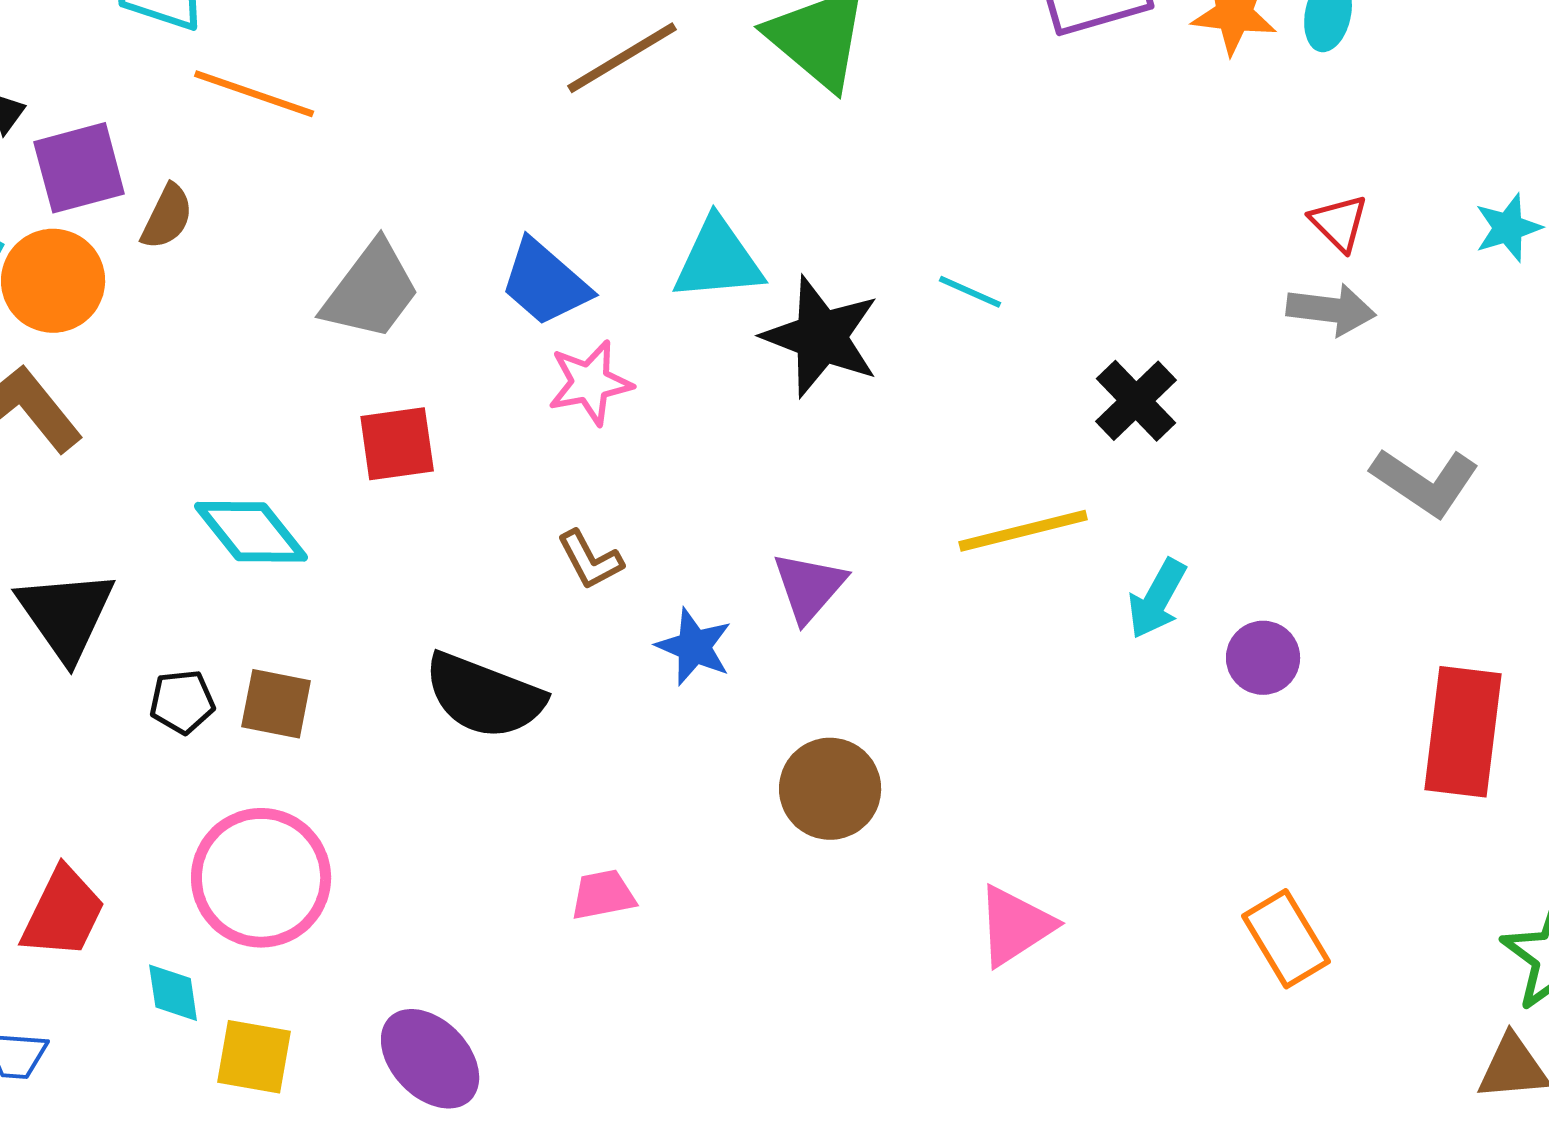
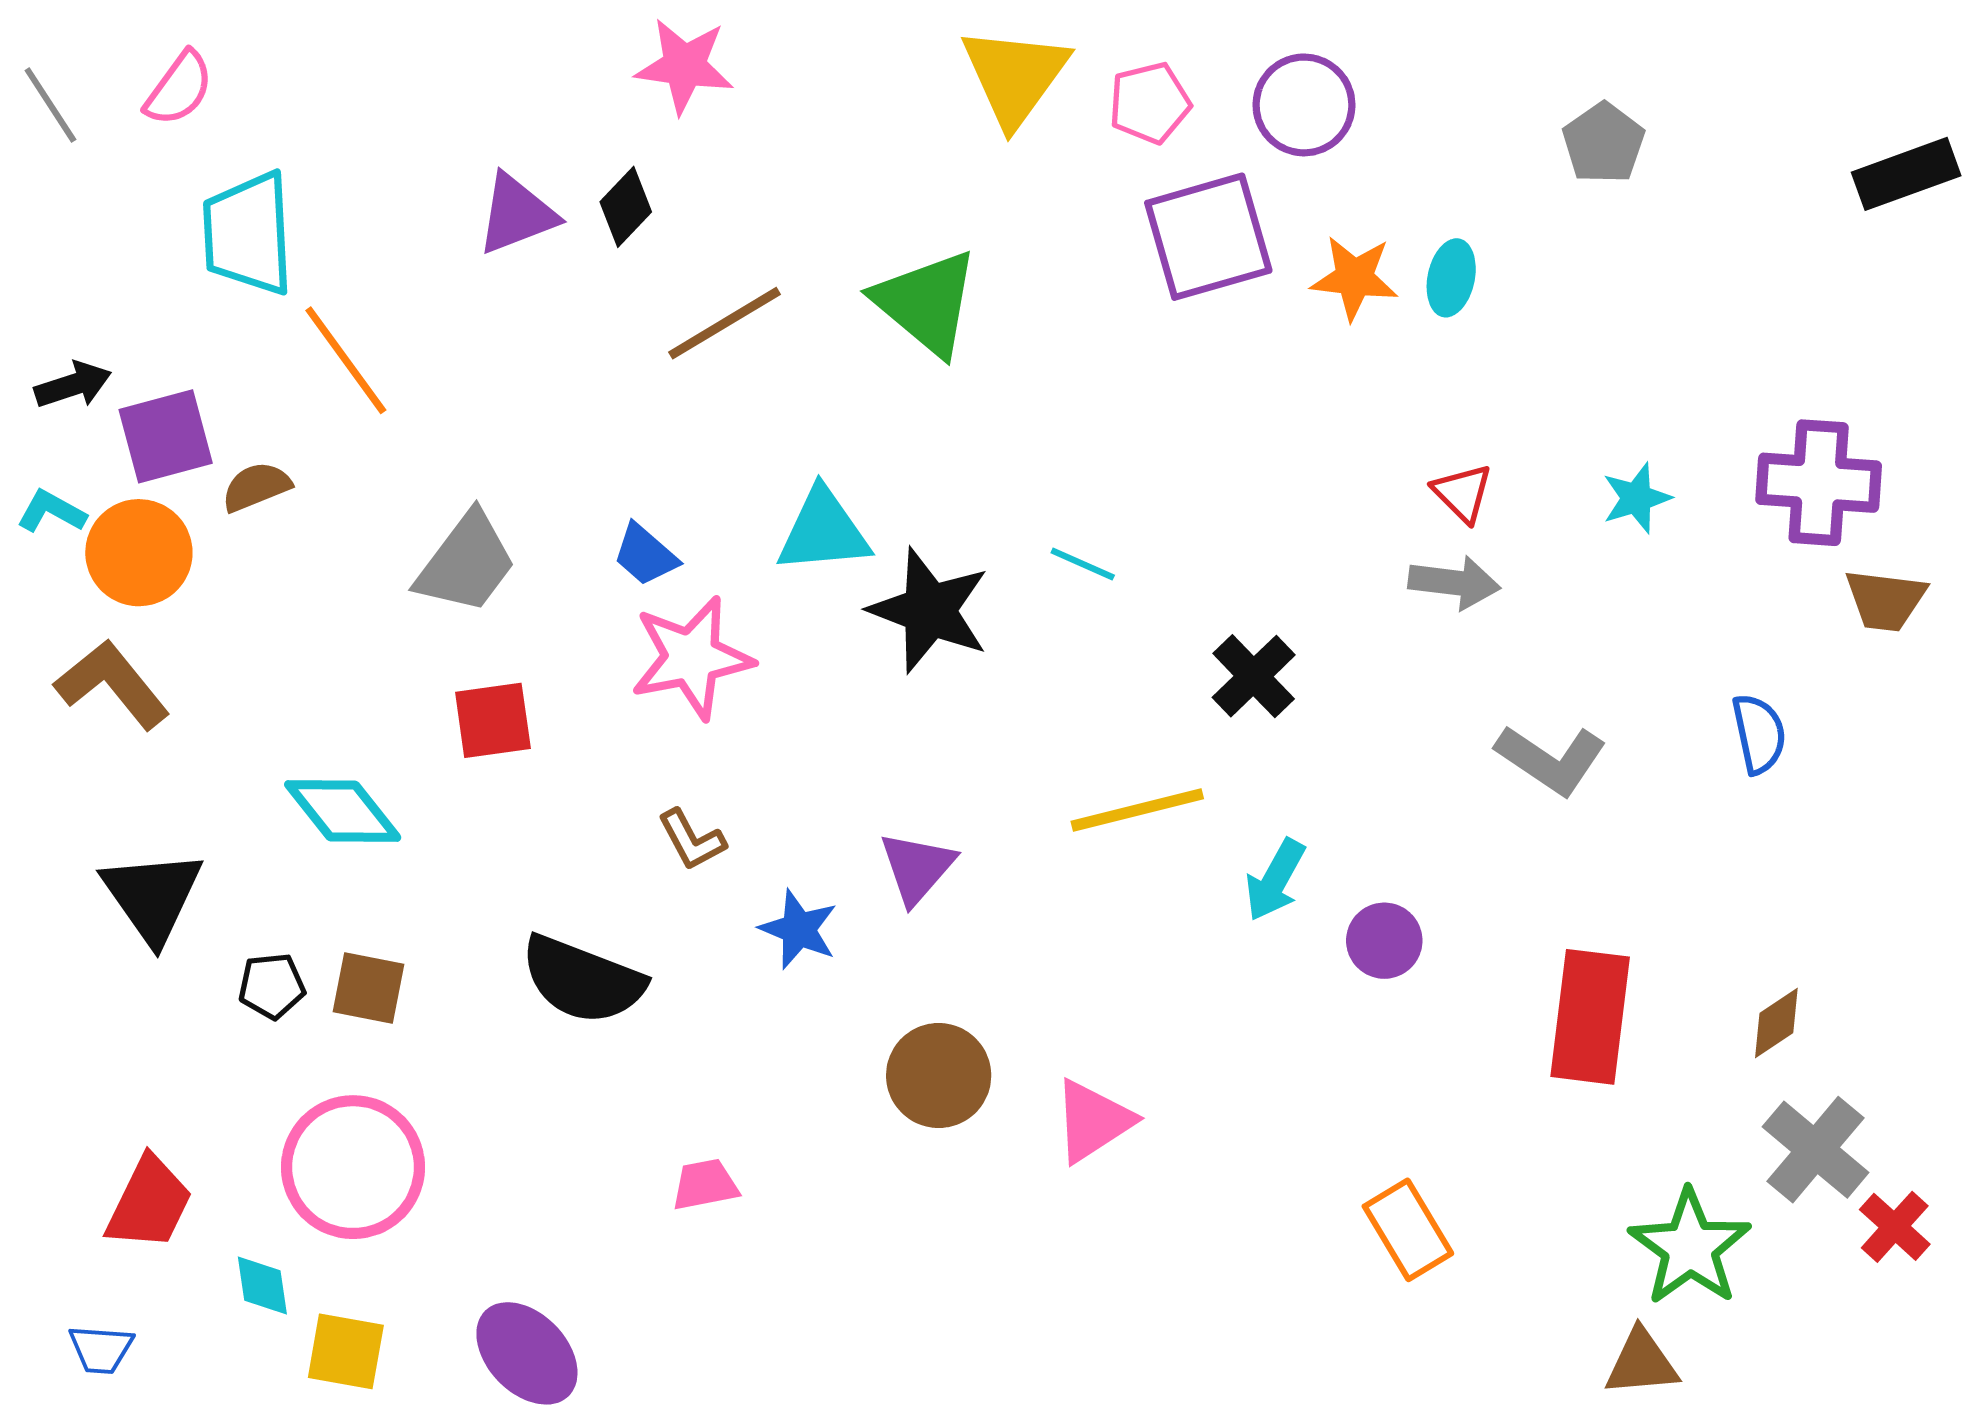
orange line: (254, 94) -> (346, 360), turned 35
brown semicircle: (167, 217) -> (256, 487), turned -138
blue trapezoid: (545, 283) -> (645, 555), size x0.7
pink star: (590, 383) -> (692, 658), size x1.4
pink triangle: (1015, 926) -> (1093, 1121), moved

